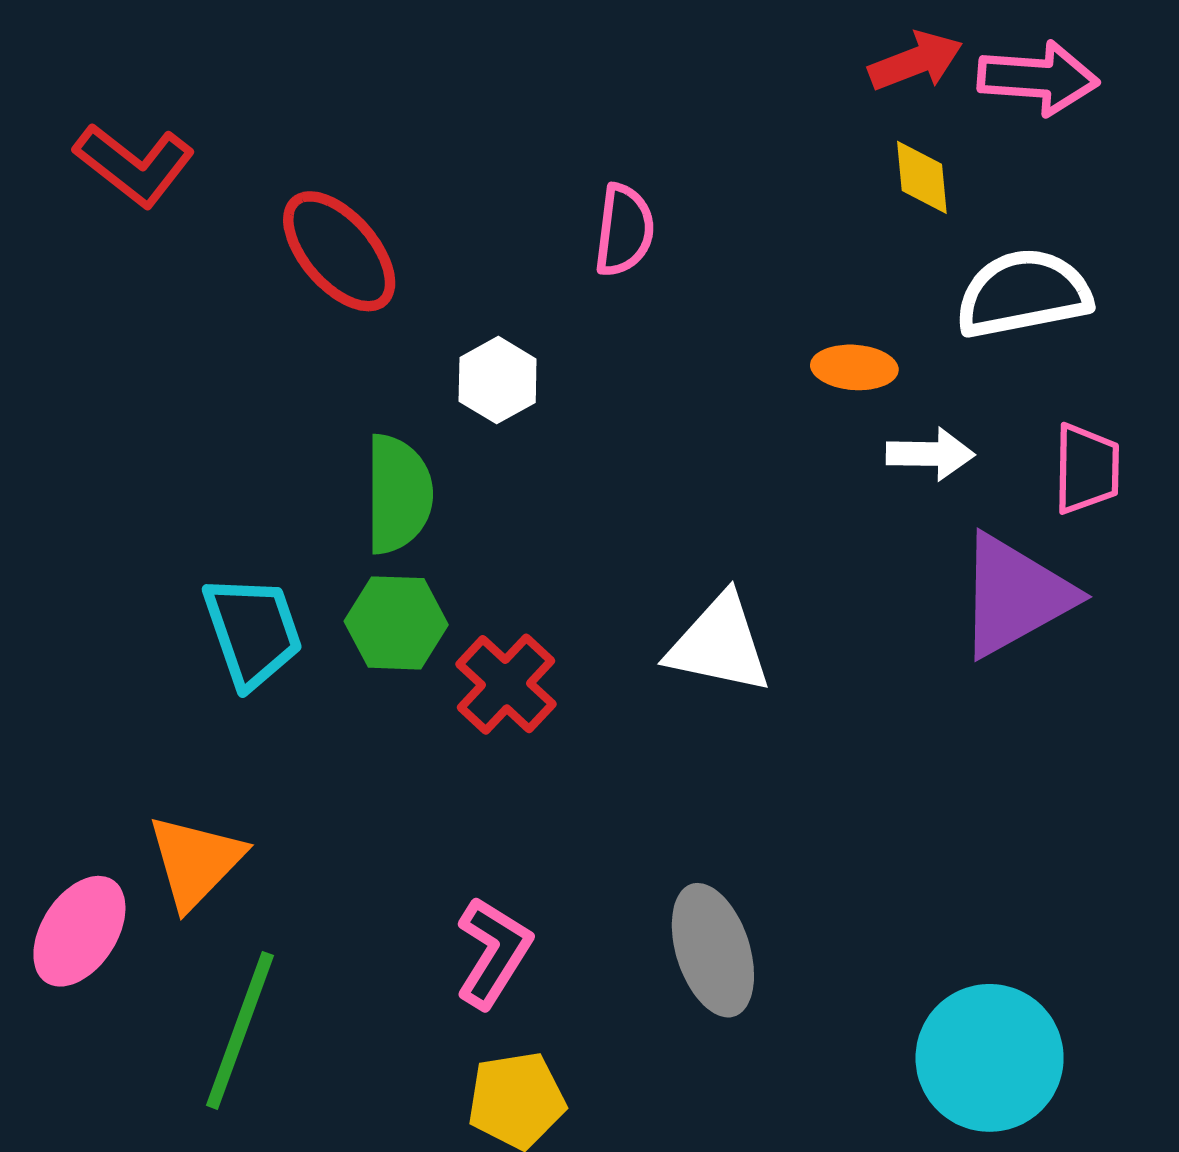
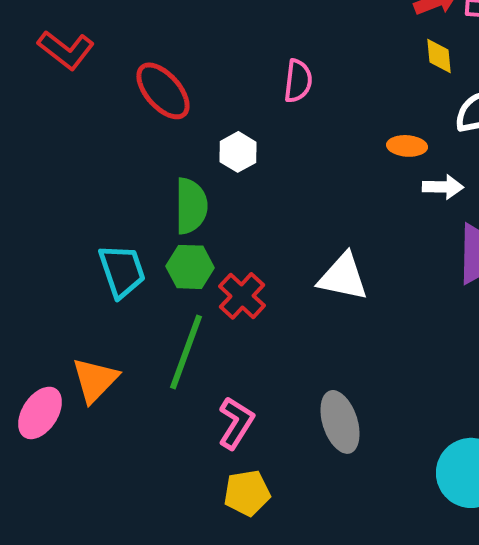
green line: (240, 1030) -> (186, 352), moved

